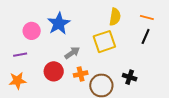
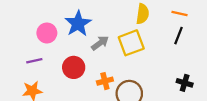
gray arrow: (72, 53) -> (100, 43), moved
red circle: (54, 71) -> (74, 67), moved
black cross: (130, 77) -> (185, 83), moved

